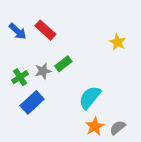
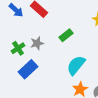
green rectangle: (63, 64) -> (66, 35), moved

